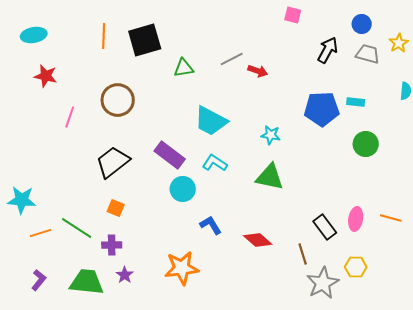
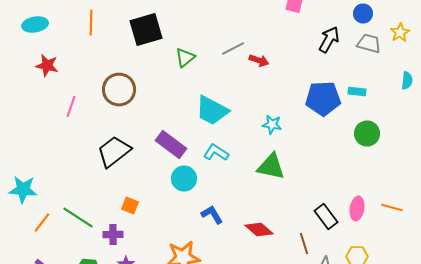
orange line: (104, 36) -> (91, 22), moved
green triangle: (184, 68) -> (185, 58), turned -30
orange square: (116, 208) -> (130, 206), moved
orange line: (41, 233) -> (42, 222), turned -35

